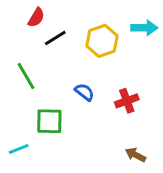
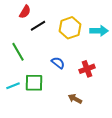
cyan arrow: (144, 28) -> (99, 31), moved
cyan line: (19, 149) -> (13, 86), moved
brown arrow: (136, 155) -> (75, 99), moved

